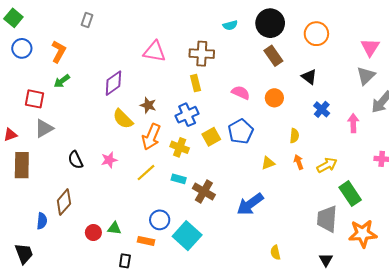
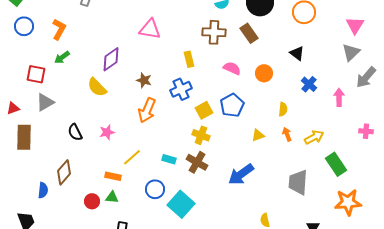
brown cross: (202, 54) -> (214, 32), moved
brown rectangle: (273, 56) -> (249, 33), moved
yellow semicircle: (123, 119) -> (97, 87), moved
yellow cross: (180, 147) -> (201, 135), moved
yellow line: (146, 173) -> (132, 157), moved
cyan rectangle: (179, 179) -> (169, 159), moved
gray trapezoid: (327, 219) -> (298, 182), moved
orange rectangle: (146, 241) -> (113, 176), moved

